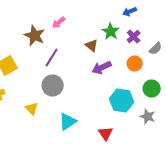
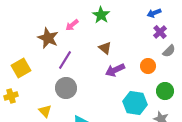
blue arrow: (130, 12) -> (154, 13), moved
green star: (111, 32) -> (101, 15), moved
purple cross: (134, 36) -> (160, 32), moved

